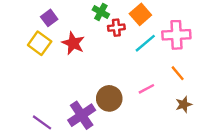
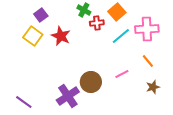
purple line: (42, 122) -> (24, 102), moved

